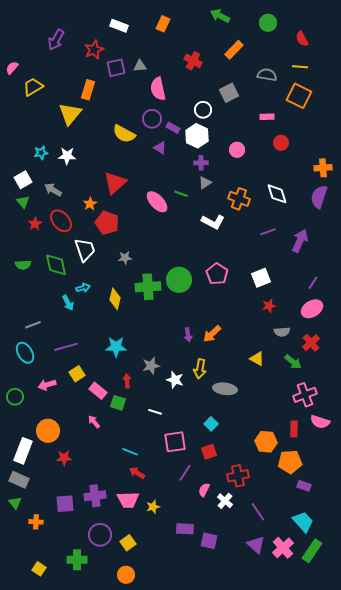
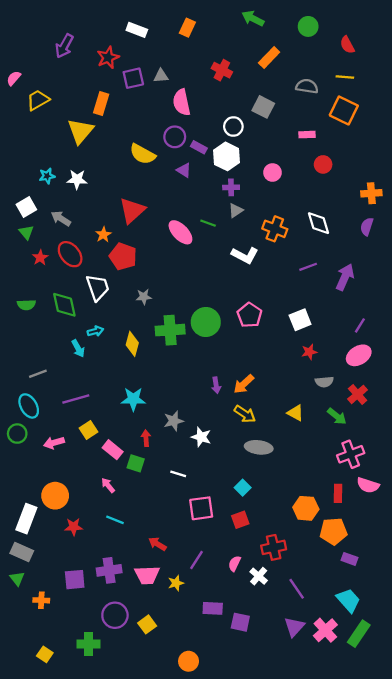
gray square: (229, 93) -> (263, 107), turned -36
purple semicircle: (319, 197) -> (367, 227), size x0.7
yellow arrow: (200, 369) -> (245, 414), moved, turned -66
green circle: (15, 397) -> (17, 434), moved
cyan line: (130, 452) -> (115, 520), moved
purple line: (185, 473) -> (197, 560), moved
purple triangle: (256, 545) -> (294, 627), turned 30
orange circle: (126, 575) -> (189, 661), moved

